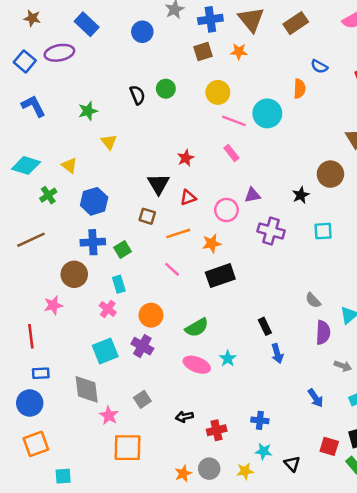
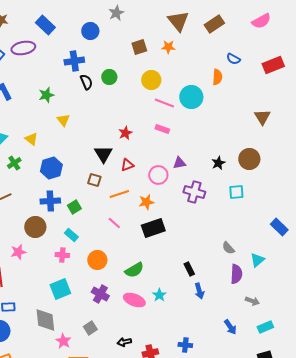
blue cross: (210, 19) -> (74, 61), moved
pink rectangle: (231, 153) -> (162, 129), turned -32
brown circle: (330, 174) -> (249, 159), moved
cyan rectangle: (119, 284) -> (71, 235), turned -32
pink cross: (108, 309) -> (62, 255), turned -32
purple cross: (142, 346) -> (100, 294), moved

